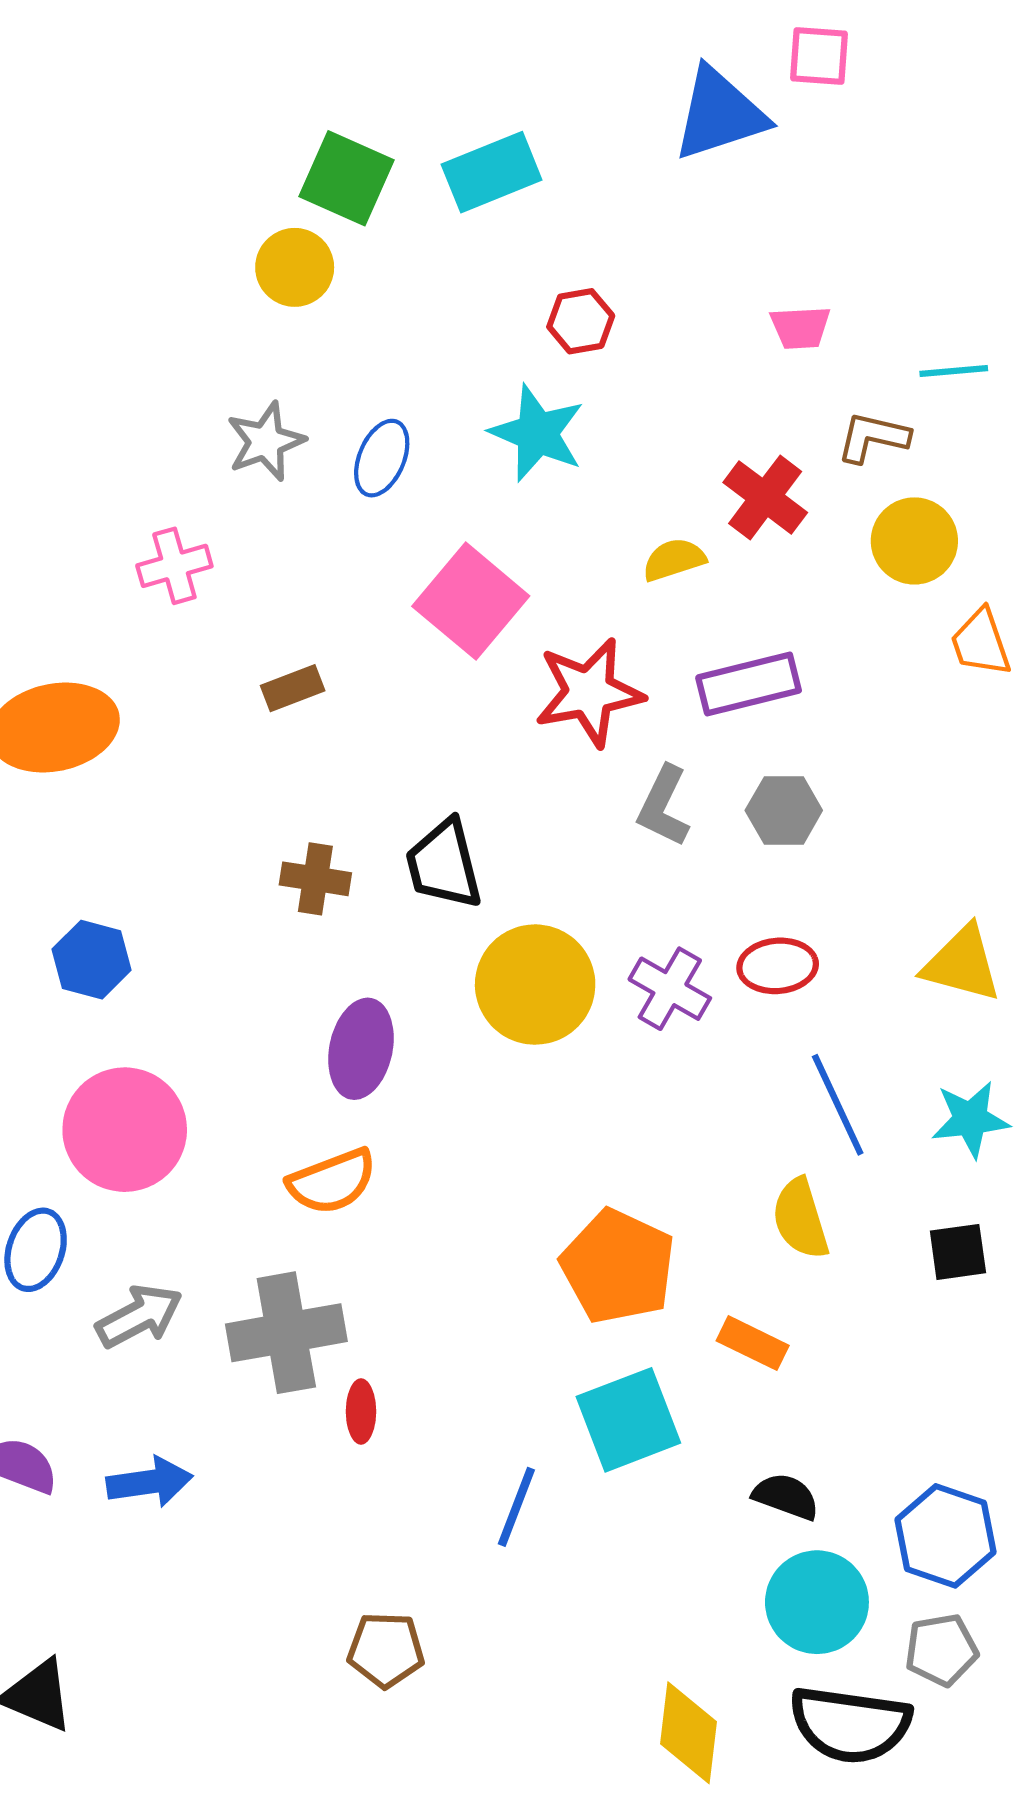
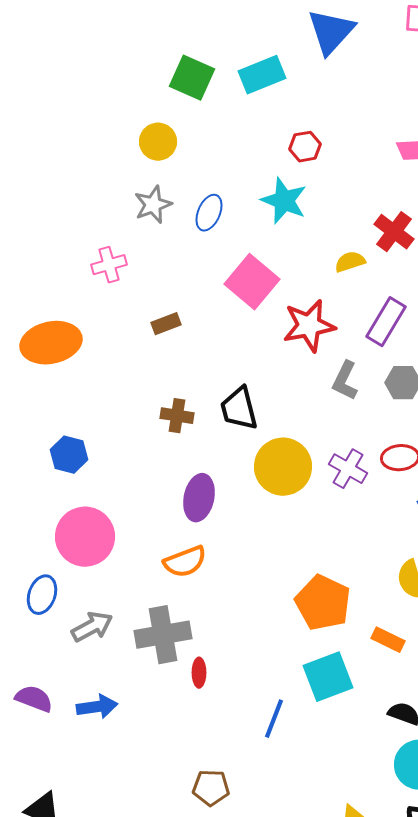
blue triangle: (720, 114) -> (331, 32), moved, turned -30
yellow circle: (295, 267) -> (158, 142), moved
purple rectangle: (749, 684) -> (386, 322), turned -45

